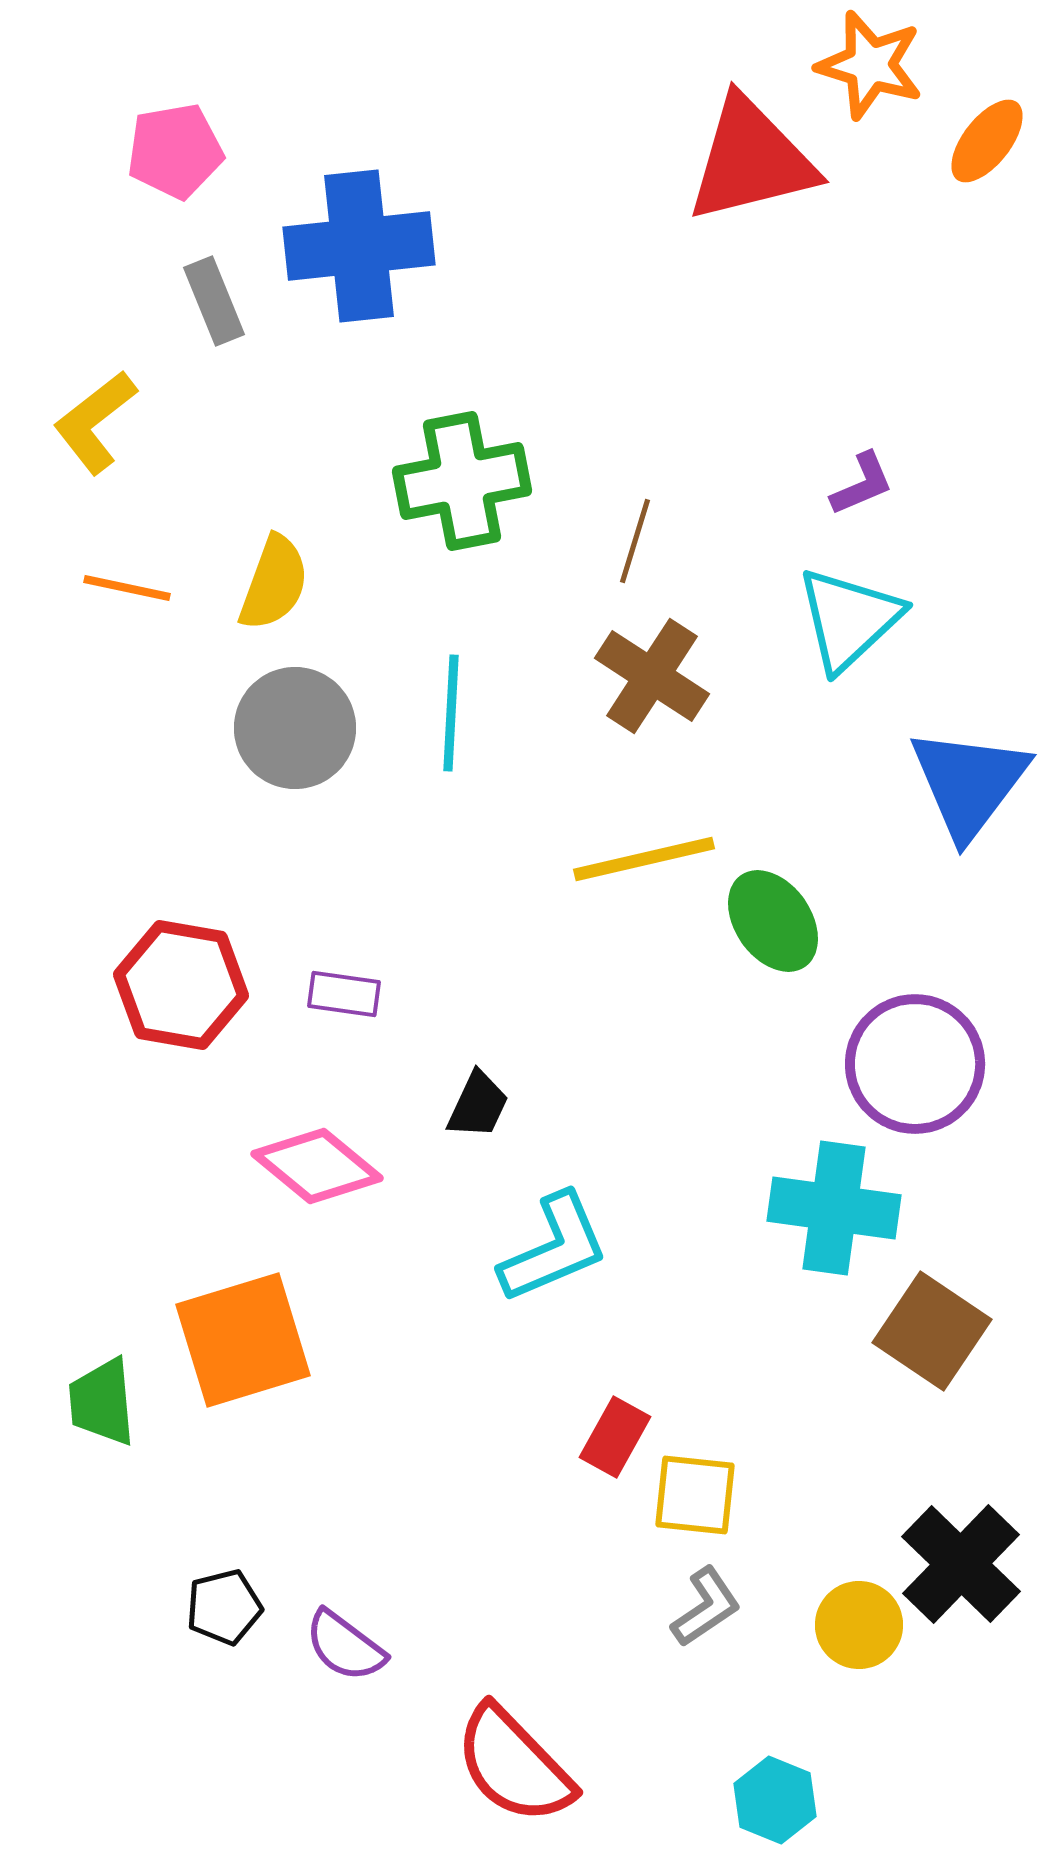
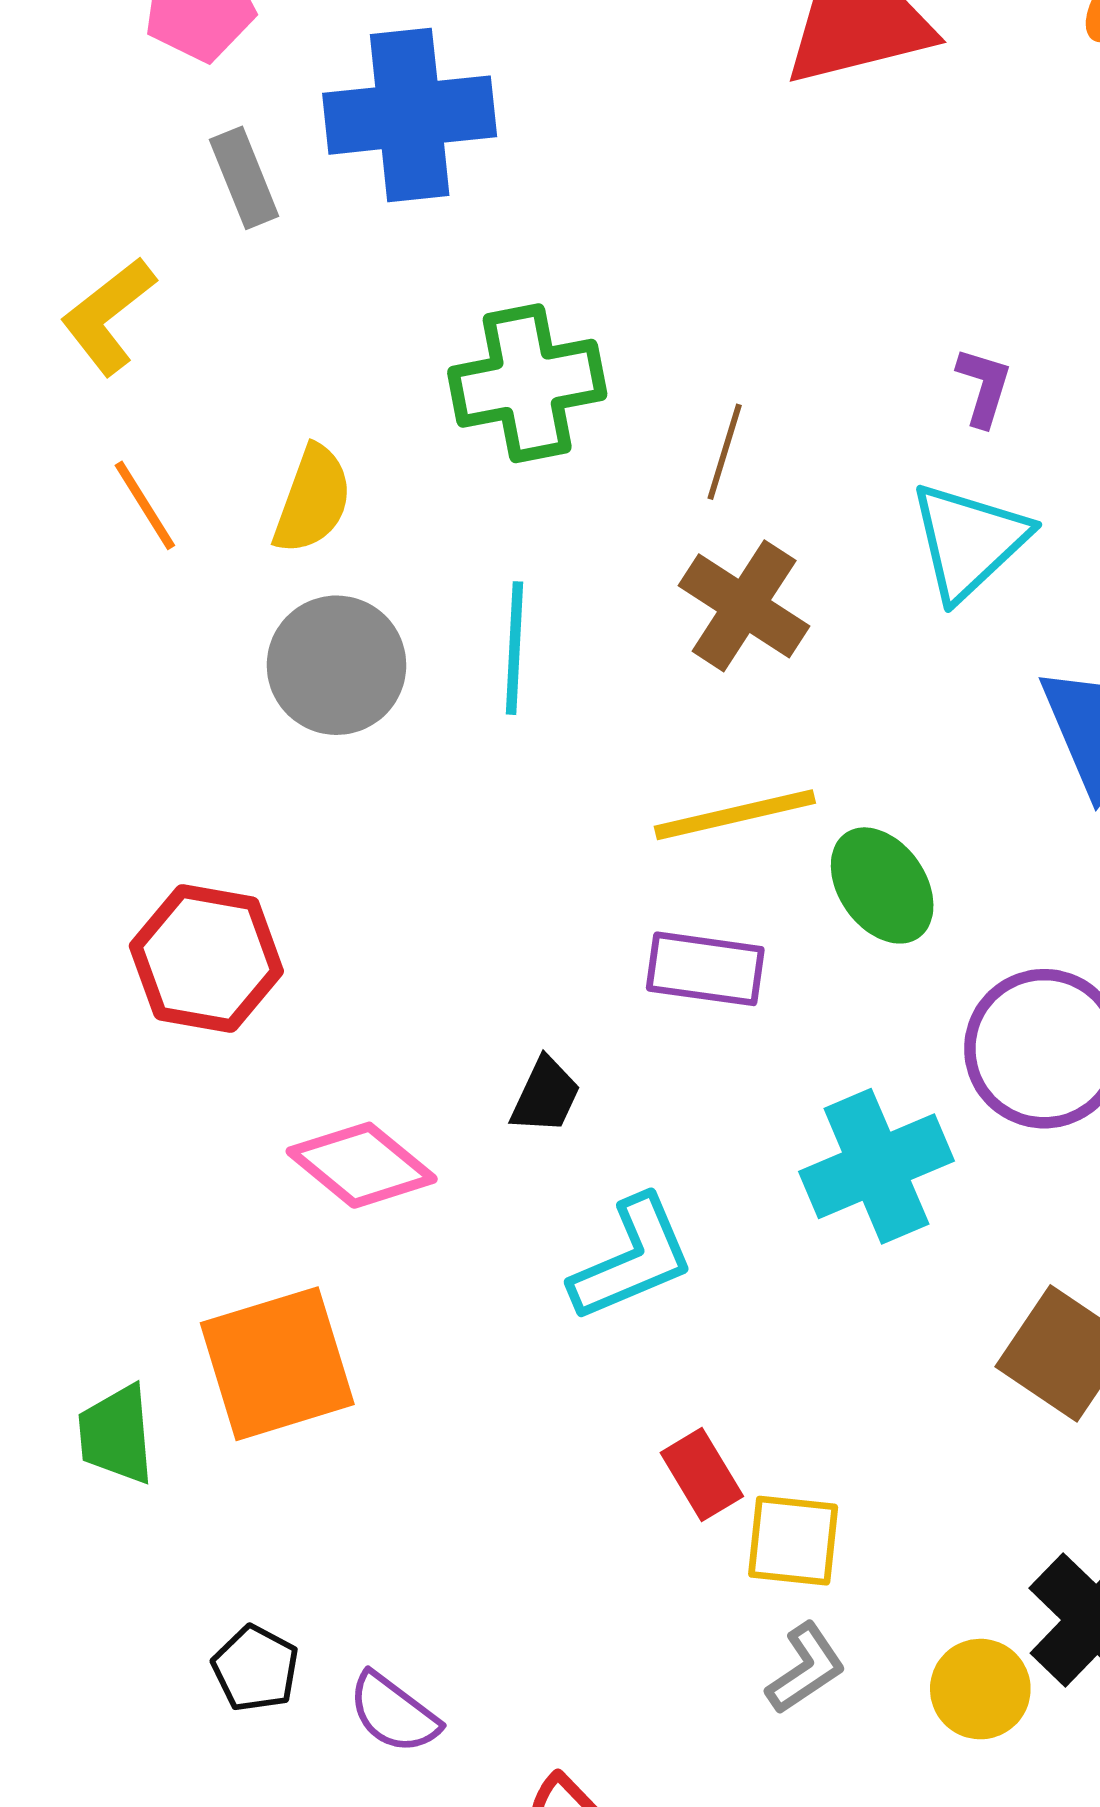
purple L-shape: (862, 484) -> (984, 387), turned -50
orange line: (127, 588) -> (145, 505), turned 46
purple rectangle: (344, 994) -> (705, 969), moved, size x1.4
cyan cross: (834, 1208) -> (876, 1166), moved, turned -31
red rectangle: (615, 1437) -> (702, 1474), turned -60
black pentagon: (224, 1607) -> (255, 1668), turned -30

